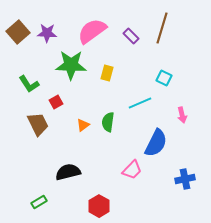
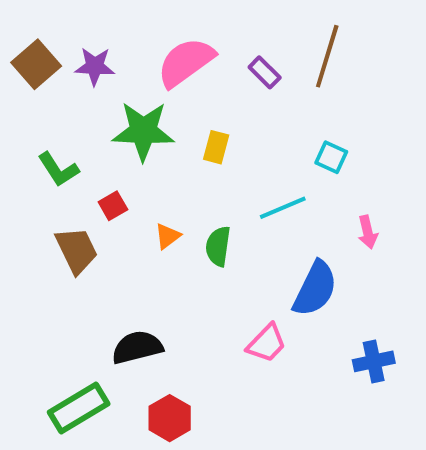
orange triangle: (83, 125) -> (168, 236), moved
green rectangle: (39, 202) -> (79, 408), size x1.8
red hexagon: (99, 206) -> (170, 418), moved

